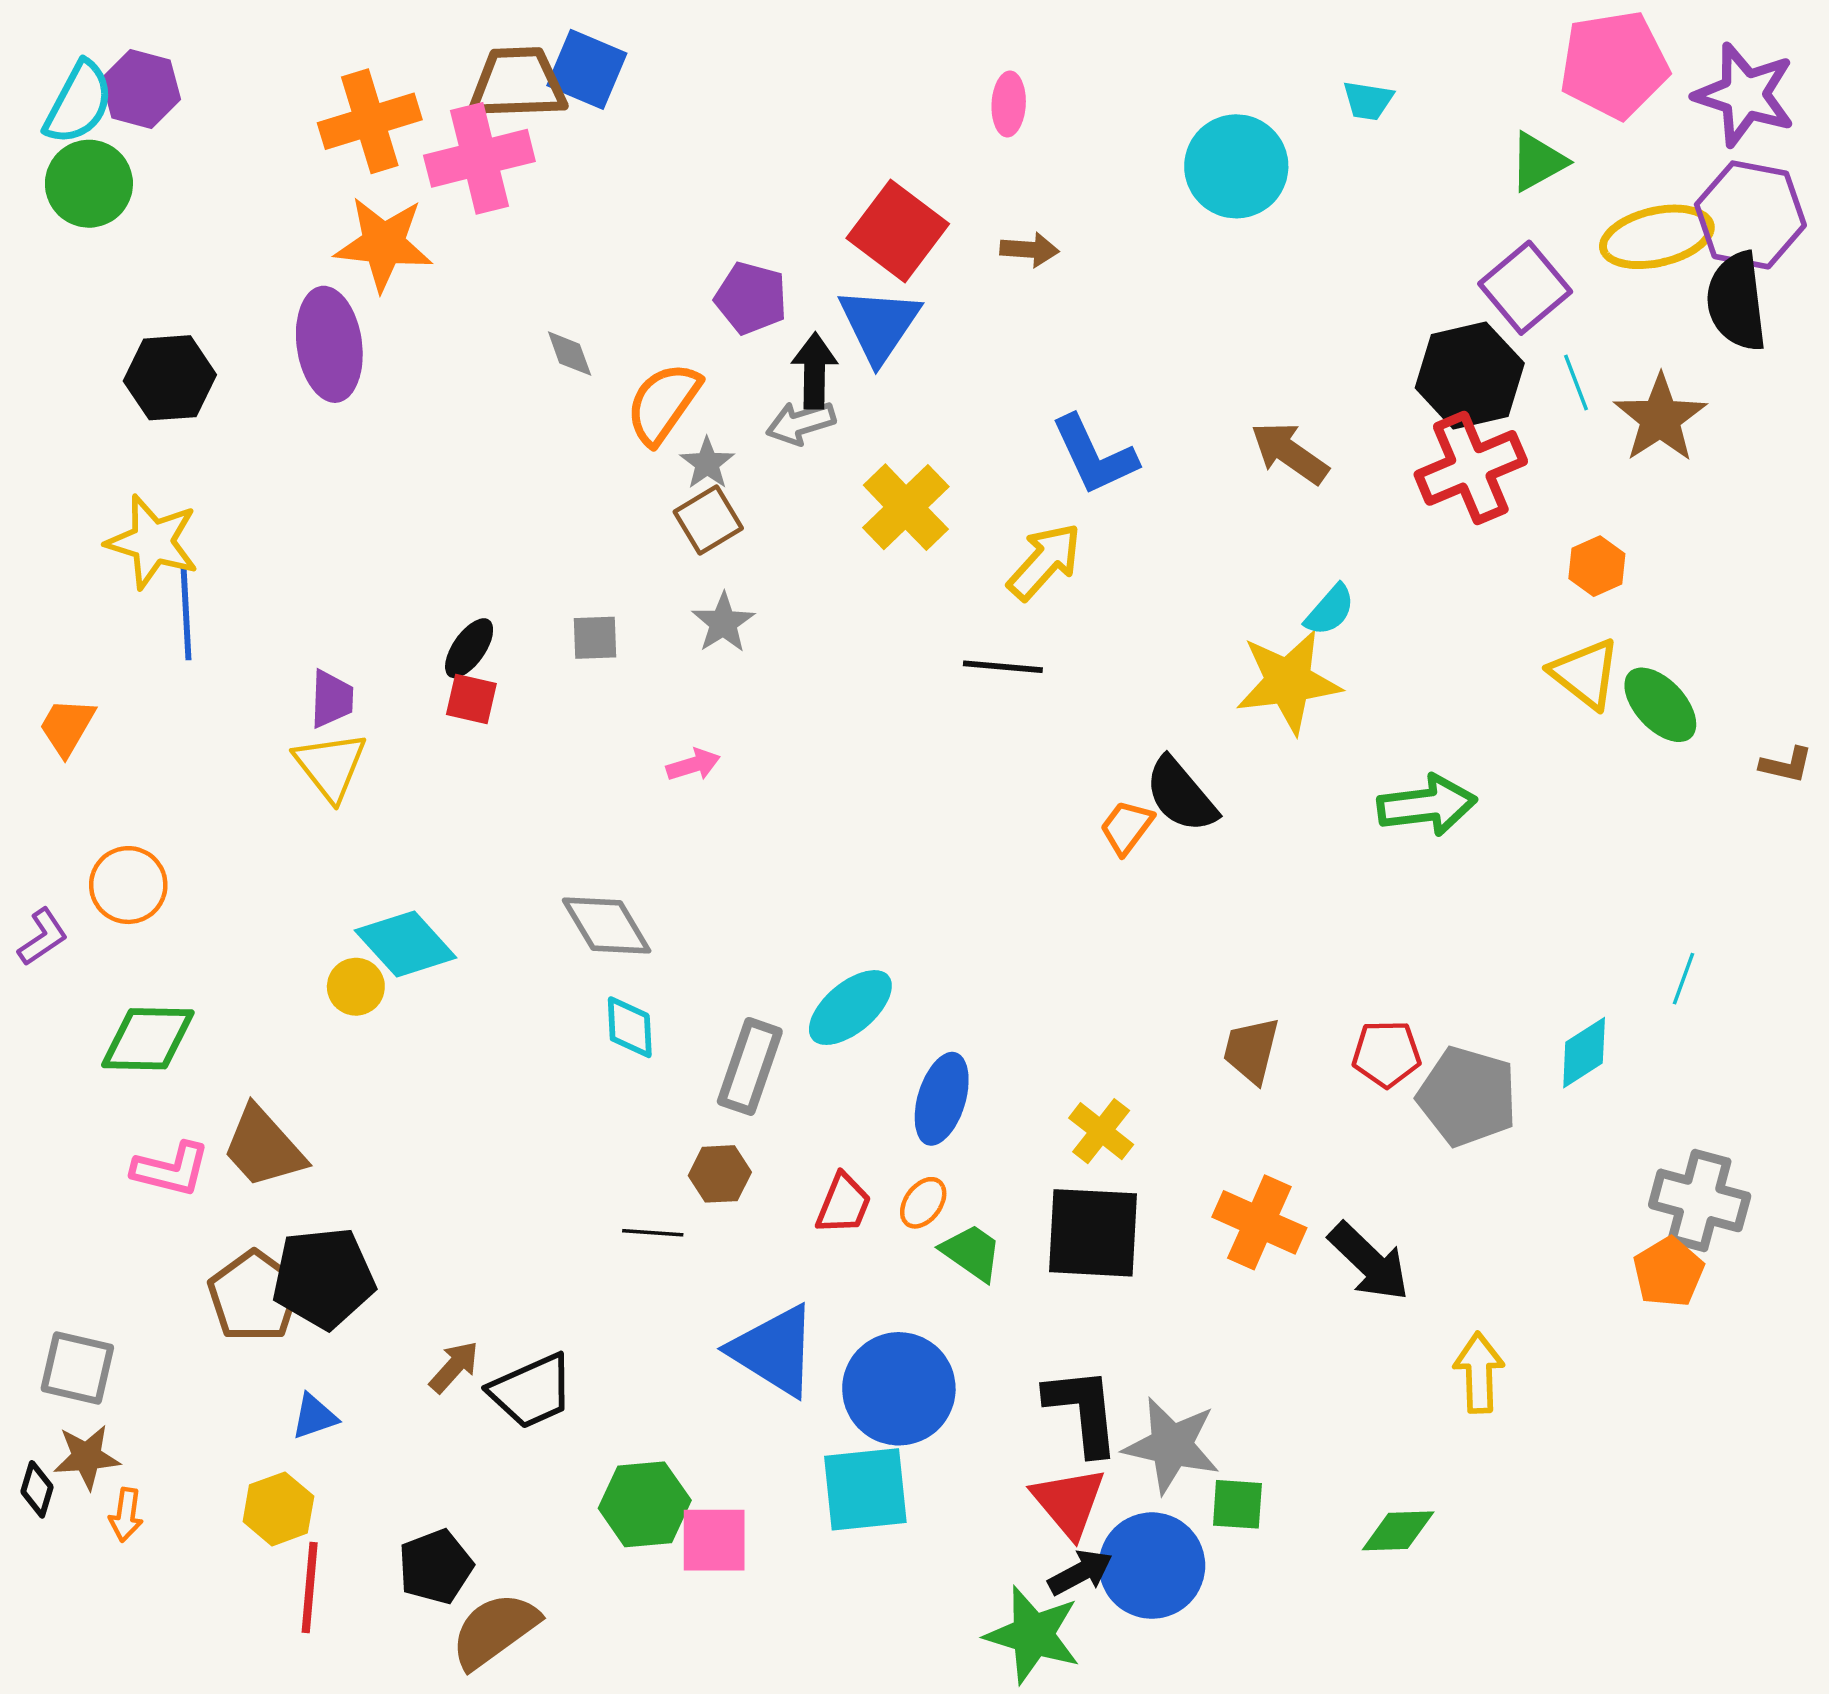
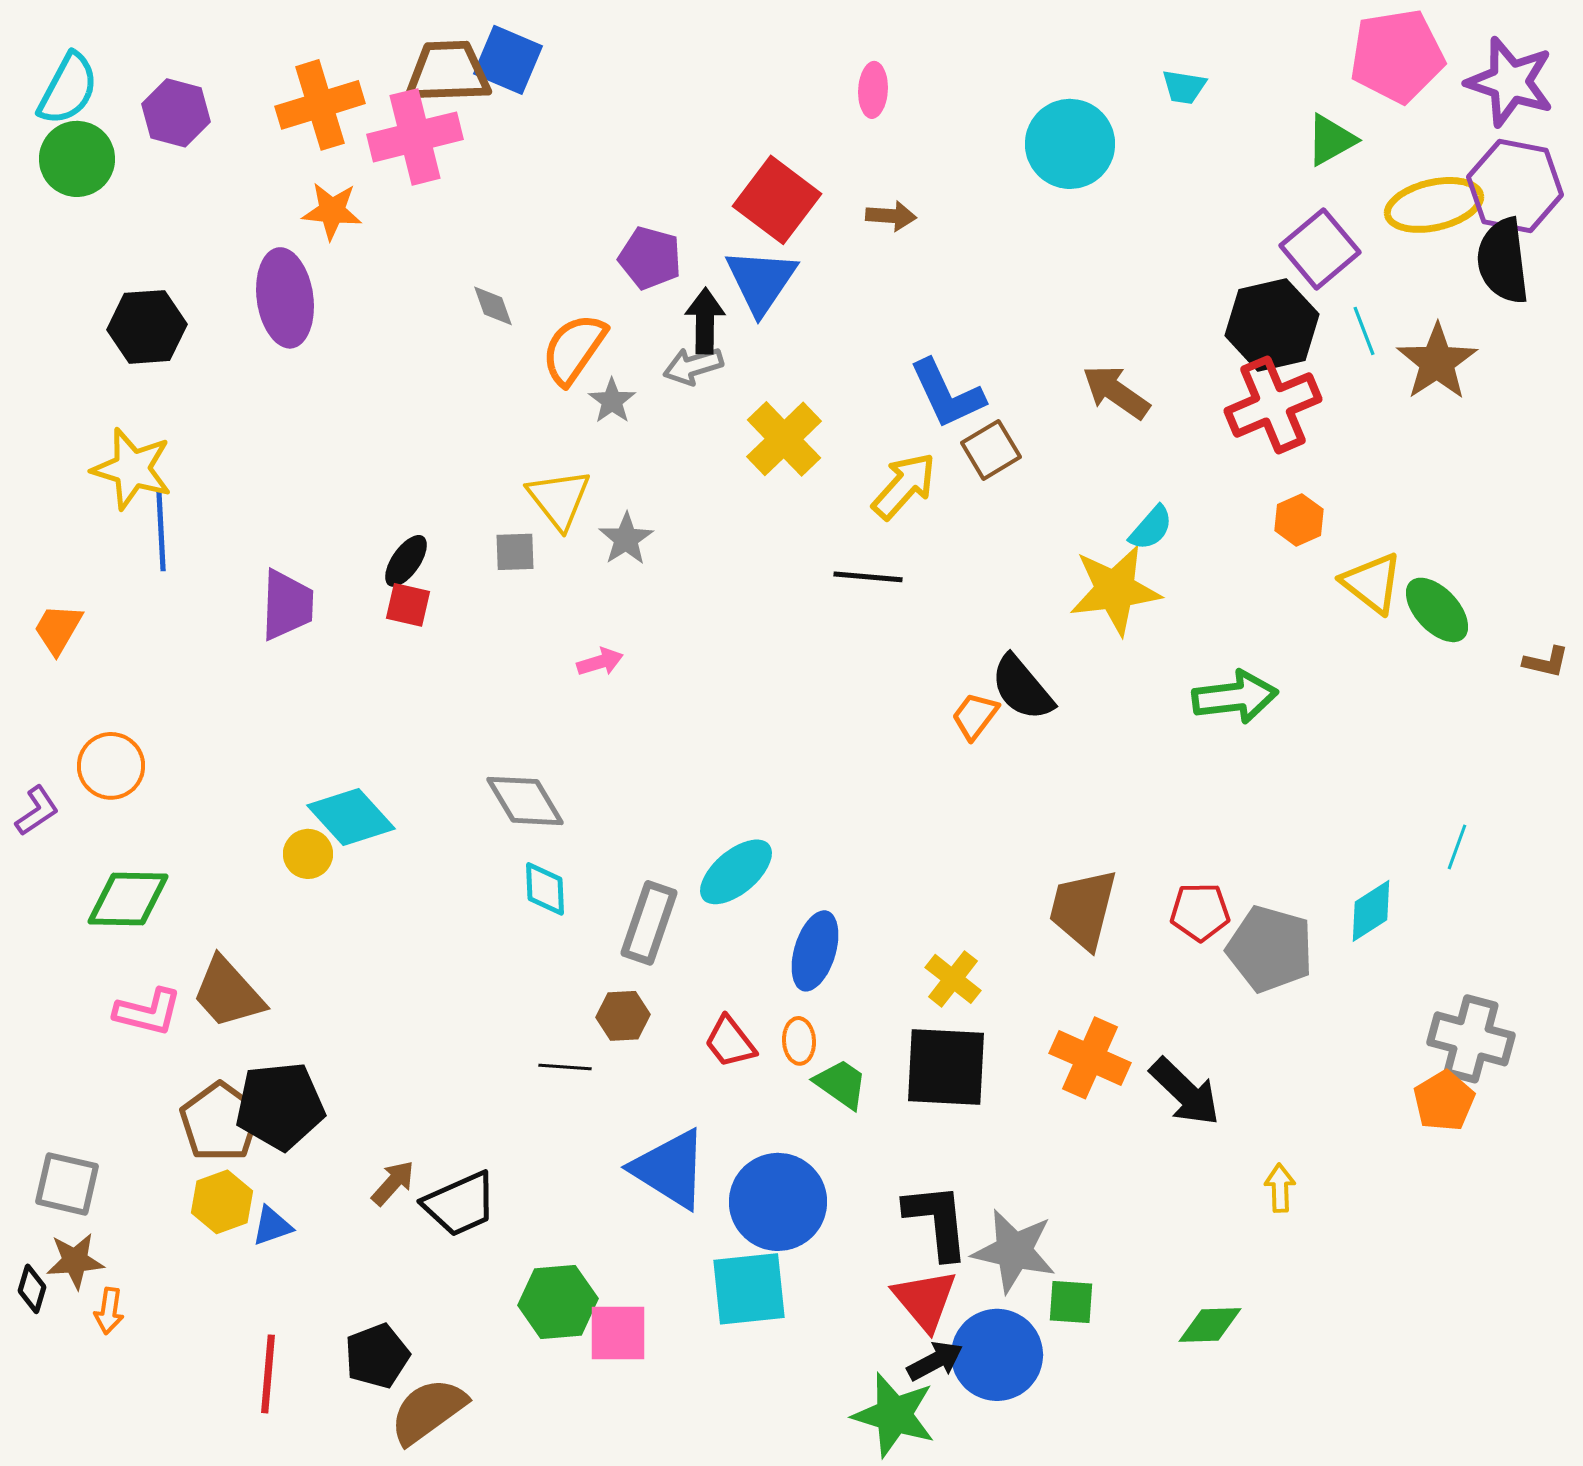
purple hexagon: (141, 89) -> (176, 113), moved
orange star: (384, 244) -> (332, 211), size x0.7
brown square: (708, 520) -> (991, 450), moved
orange hexagon: (1597, 566) -> (1299, 520), moved
purple trapezoid: (332, 699) -> (287, 605), size x1.4
yellow triangle: (330, 766) -> (559, 499), moved
brown trapezoid: (1251, 1050) -> (1083, 909), size x1.4
orange ellipse: (923, 1203) -> (799, 1041), turned -39
red trapezoid: (843, 1204) -> (730, 1042), turned 120
yellow arrow: (1479, 1373) -> (1280, 1188), size x0.7
yellow hexagon: (278, 1509) -> (222, 1202), moved

